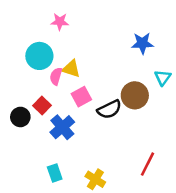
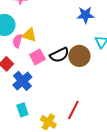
black semicircle: (109, 109) -> (59, 55), moved
red line: (147, 164) -> (73, 110), moved
cyan rectangle: (55, 173) -> (22, 110), moved

